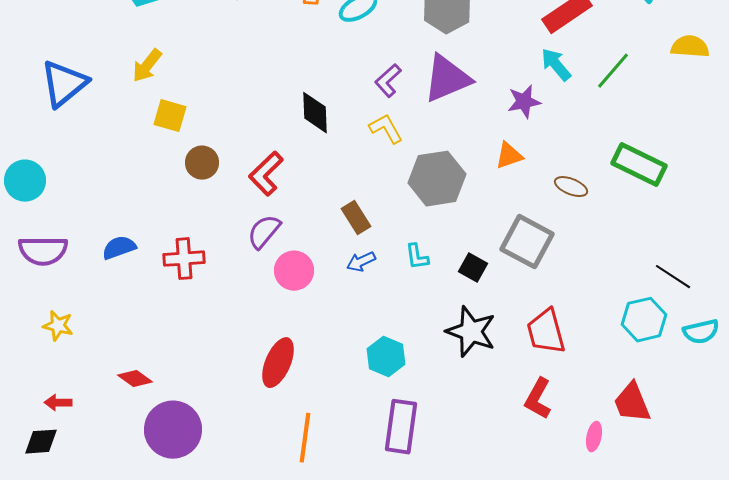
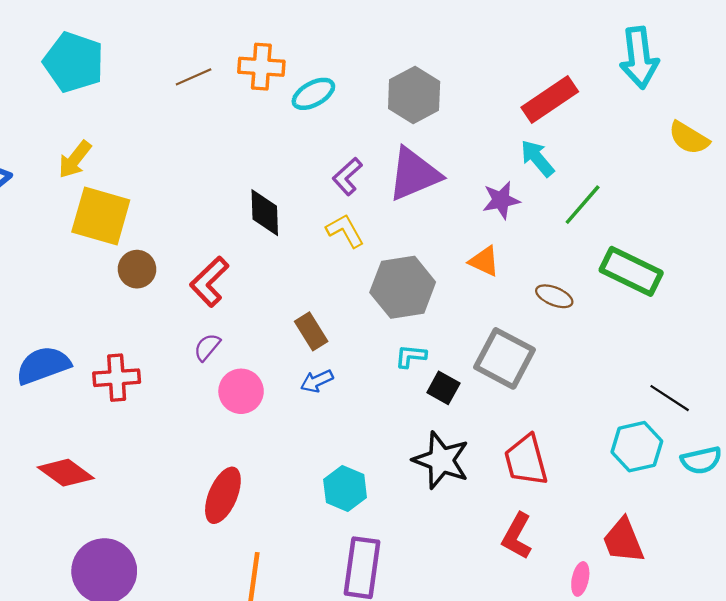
yellow semicircle: (690, 47) -> (689, 138), turned -153
green line: (613, 71) -> (583, 205), moved
yellow square: (170, 116) -> (101, 216), size x1.6
orange triangle: (509, 156) -> (484, 261), turned 44
purple semicircle: (264, 232) -> (207, 347), size x0.7
blue semicircle: (119, 248) -> (43, 365), size x1.4
cyan L-shape: (417, 257) -> (411, 356), moved, turned 104
red diamond: (135, 379) -> (66, 473), moved, size x1.4

